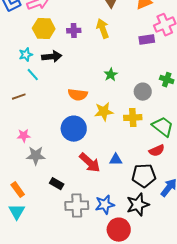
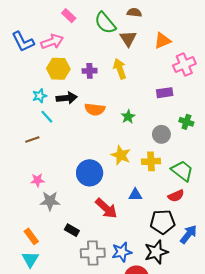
purple rectangle: (147, 40) -> (165, 93), moved
orange semicircle: (78, 95) -> (95, 109), moved
yellow star: (104, 112) -> (121, 155), turned 30
blue triangle: (116, 160) -> (135, 195), moved

